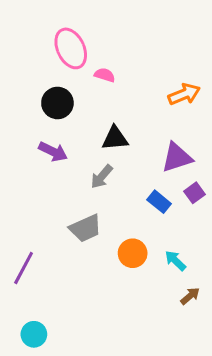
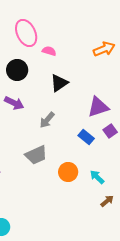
orange arrow: (184, 94) -> (104, 49), moved
black triangle: (115, 138) -> (59, 83), moved, turned -30

